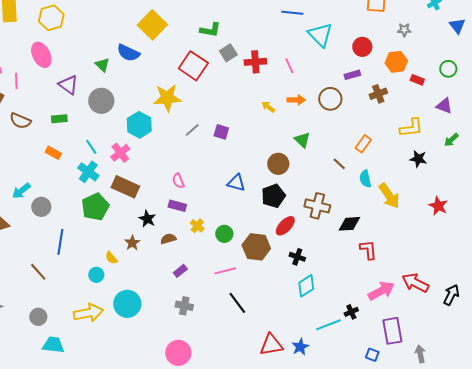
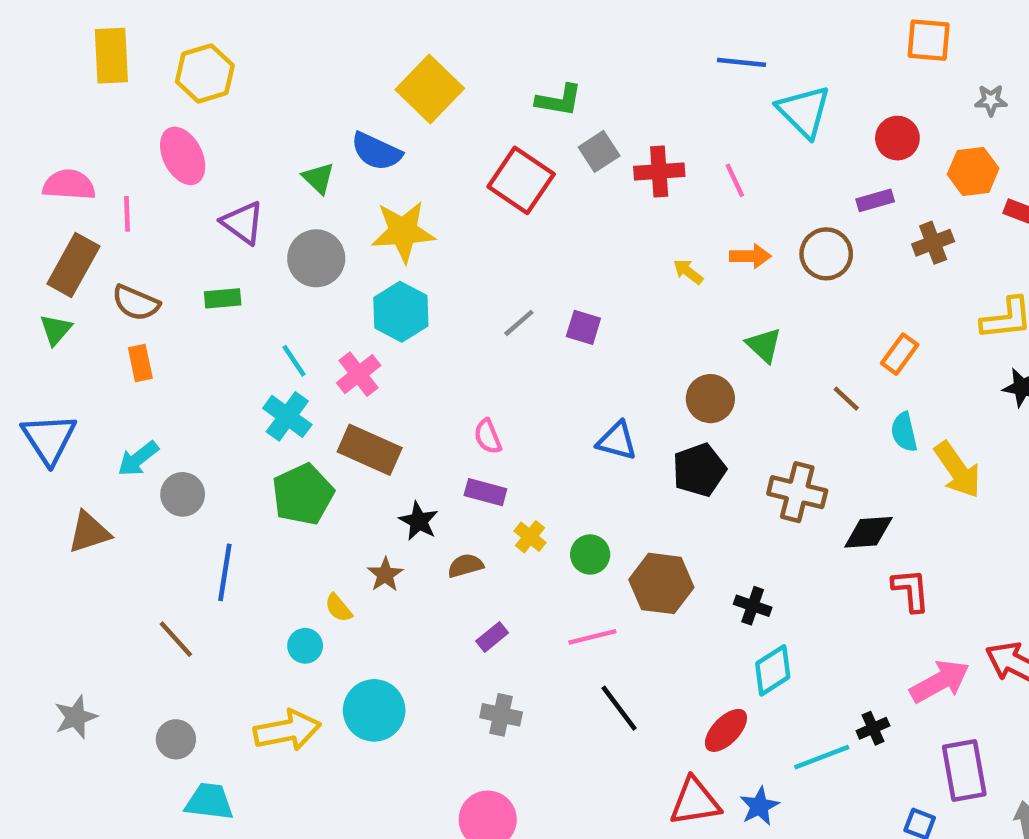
yellow star: (167, 98) -> (403, 232), moved
orange rectangle: (53, 153) -> (140, 363), moved, turned 49
red ellipse: (285, 226) -> (726, 730), moved

